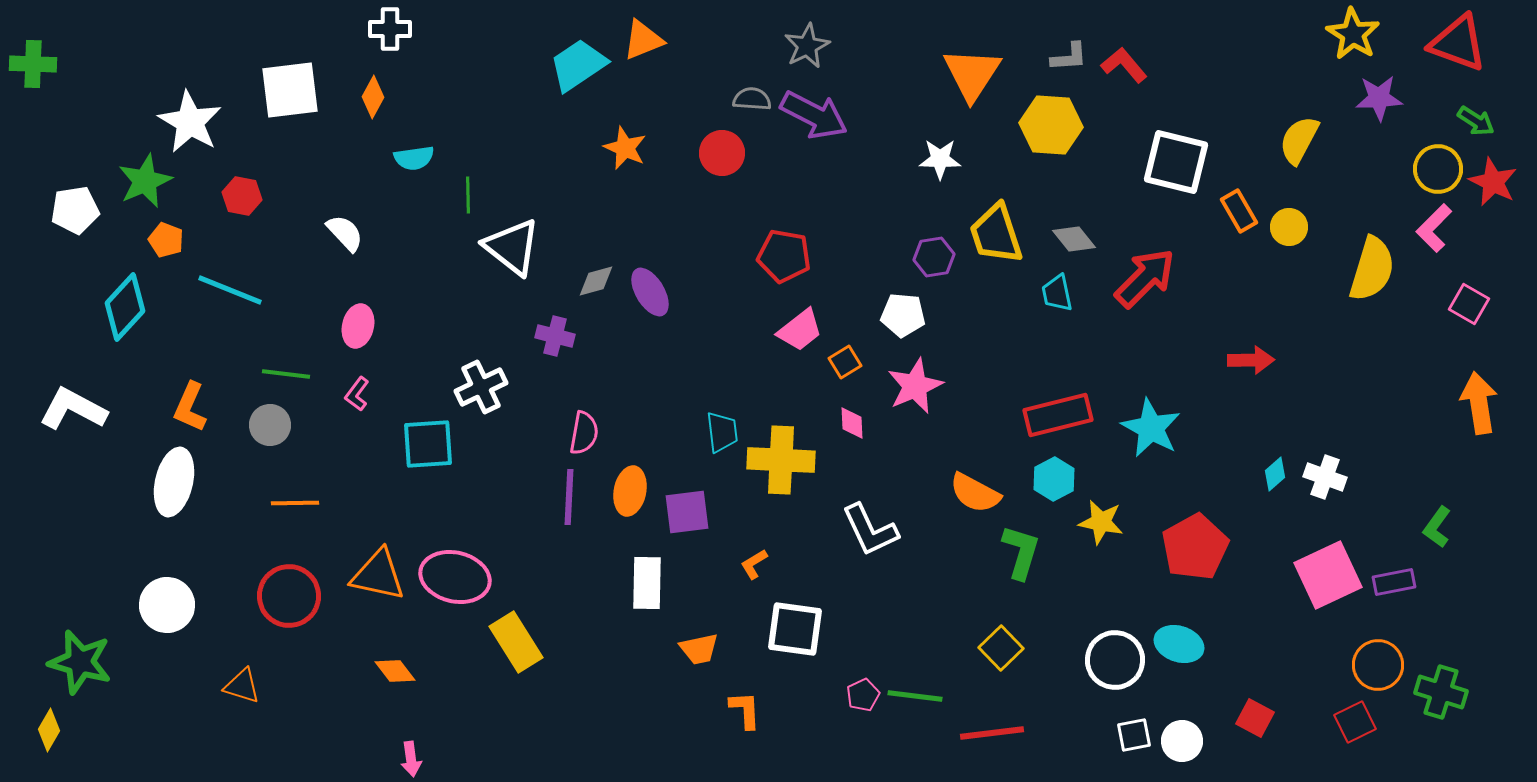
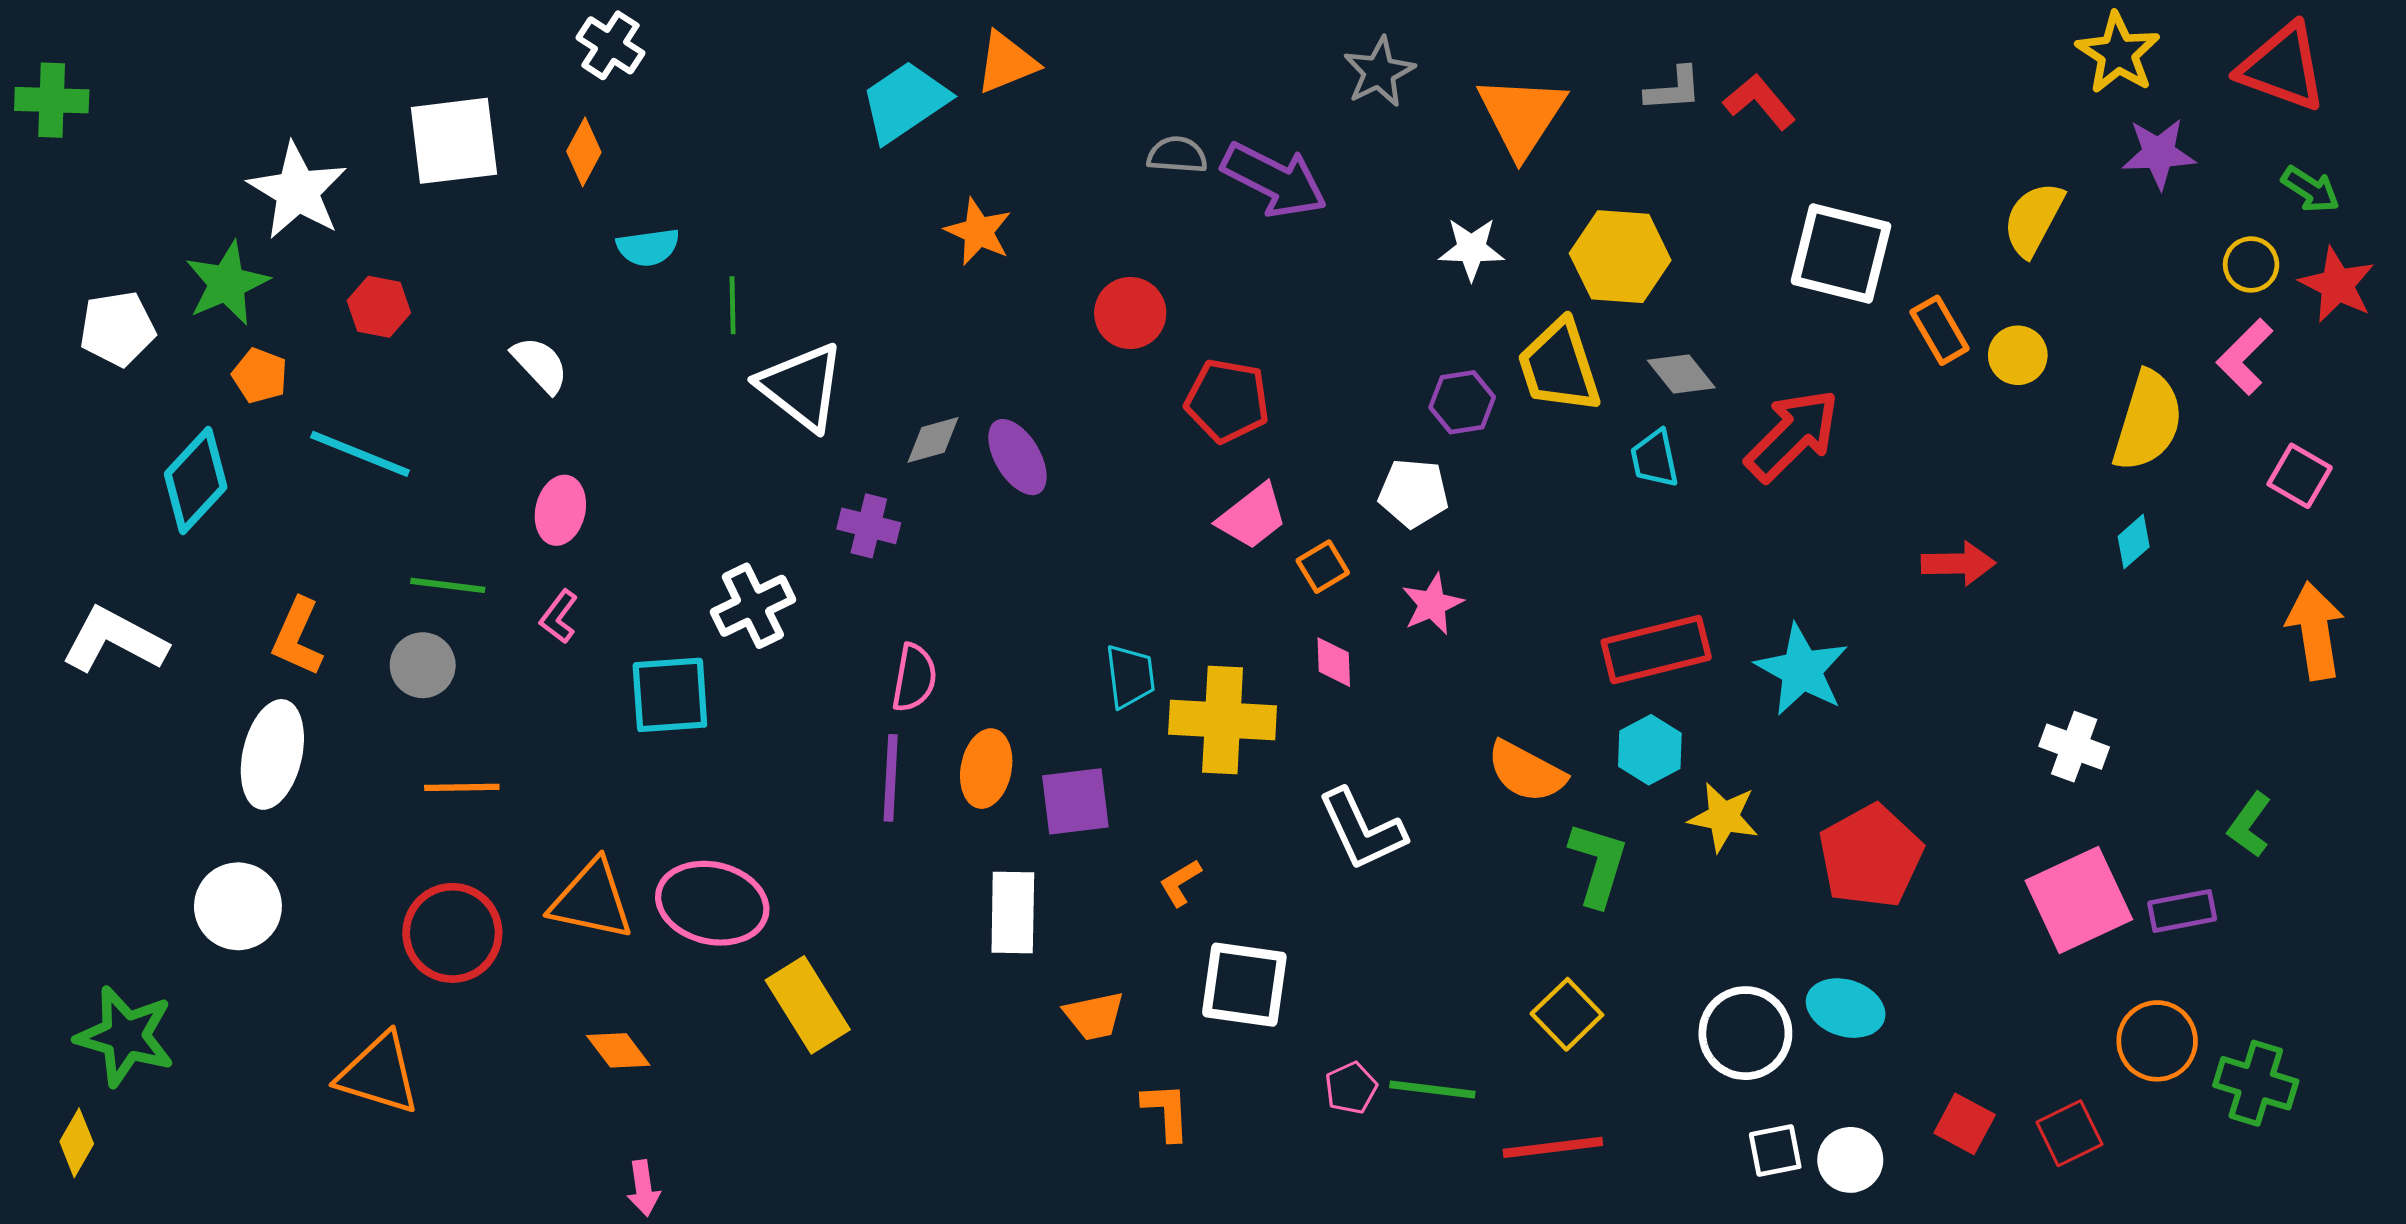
white cross: (390, 29) -> (610, 45), turned 33
gray star: (807, 46) -> (1379, 72), moved
yellow hexagon: (1051, 125) -> (1620, 257), moved
red circle: (722, 153) -> (1130, 313), moved
yellow circle: (1438, 169) -> (2251, 264), size x0.7
pink star: (915, 386) -> (1432, 604), size x0.7
cyan diamond: (1275, 474) -> (2134, 542), moved
white circle: (167, 605) -> (238, 906), moved
orange triangle: (242, 686) -> (379, 1074), size x1.5
red square: (1355, 722) -> (2069, 1133), moved

